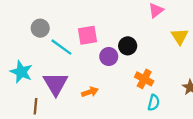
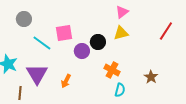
gray circle: (40, 28) -> (24, 19), moved
yellow triangle: (180, 36) -> (121, 33), moved, turned 49
orange arrow: (90, 92) -> (66, 81), turned 136

